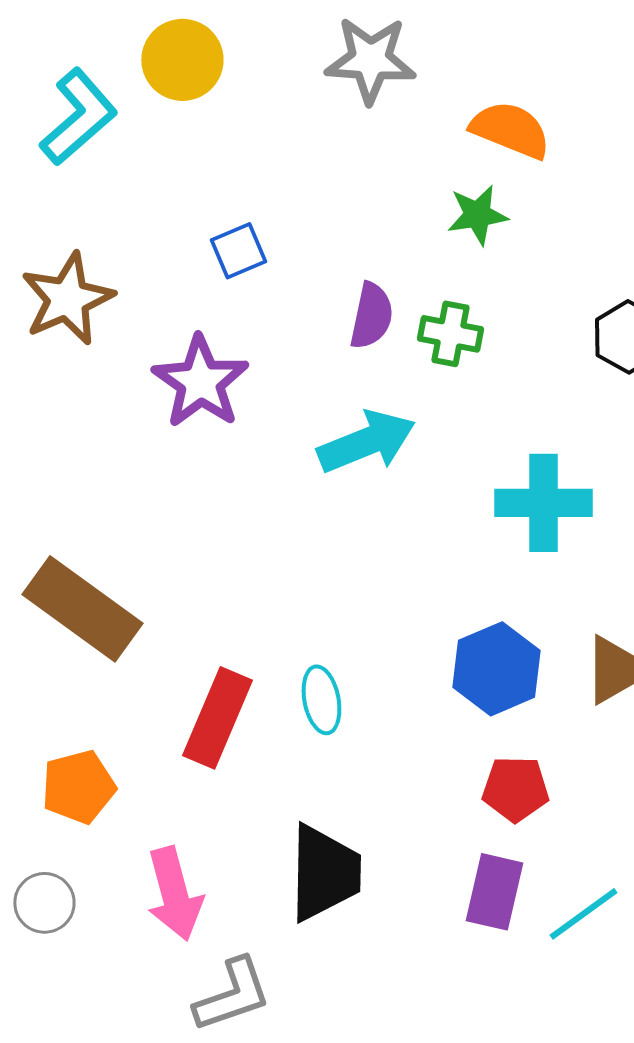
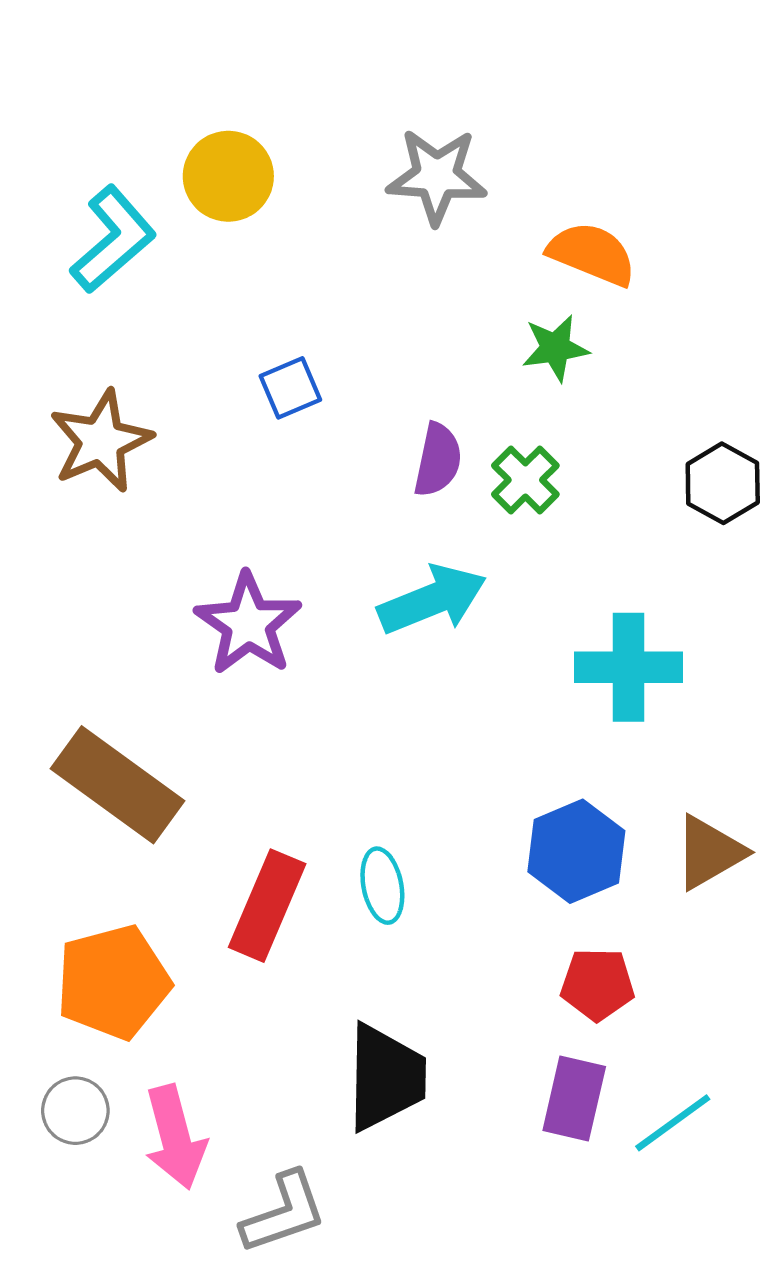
green cross: (450, 334) -> (525, 480), turned 34
purple star: (200, 382) -> (248, 624), moved
orange pentagon: (78, 787) -> (113, 982), size x1.4
pink arrow: (174, 894) -> (175, 1137), moved

